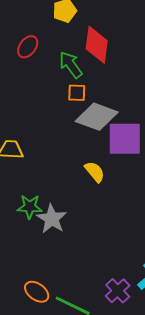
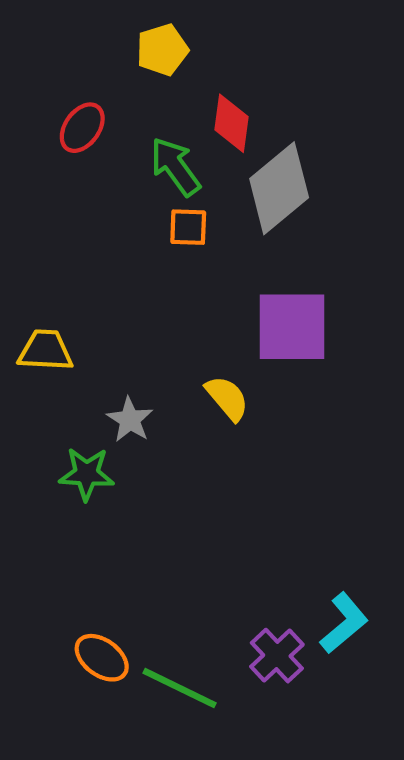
red diamond: (97, 45) -> (231, 123), size x0.7
gray diamond: (97, 117) -> (279, 188), moved, turned -60
gray star: (52, 219) -> (130, 420), moved, size x0.7

